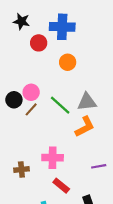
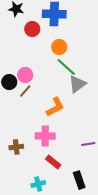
gray triangle: (87, 102) -> (77, 84), turned -30
green line: (60, 105) -> (66, 67), moved
orange L-shape: (85, 127) -> (55, 107), moved

